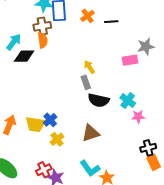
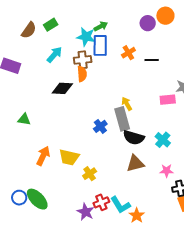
cyan arrow: (14, 42) -> (54, 55), moved
gray rectangle: (86, 82) -> (122, 119), size x1.6
pink star: (138, 117) -> (167, 171), moved
blue cross: (50, 120) -> (100, 126), moved
brown triangle: (91, 133) -> (135, 164), moved
red cross: (44, 170) -> (101, 202), moved

